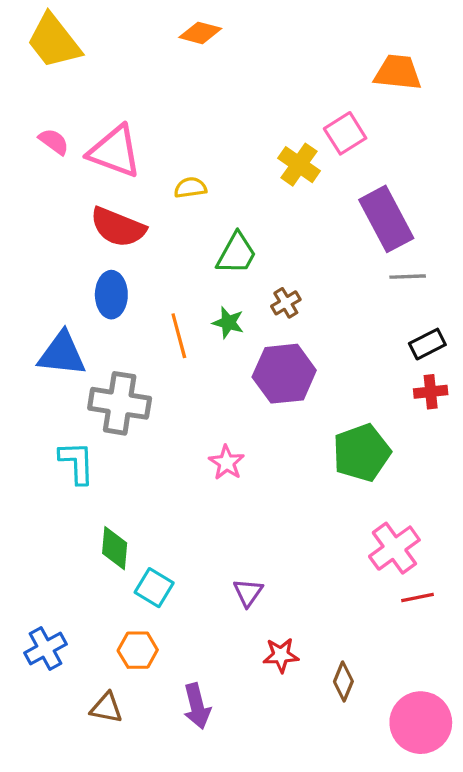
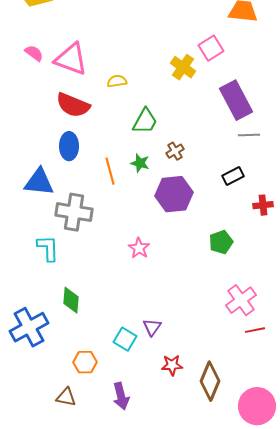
black rectangle: (427, 344) -> (233, 176), moved
green pentagon: (362, 453) -> (221, 242), size x0.7
cyan square: (154, 588) -> (125, 339), moved
blue cross: (46, 649) -> (29, 327), moved, size x1.5
brown diamond: (343, 681) -> (210, 381), size x1.6

